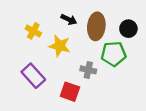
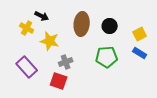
black arrow: (69, 19) -> (42, 16), moved
green pentagon: (114, 54) -> (107, 57), moved
gray cross: (88, 70) -> (66, 62), moved, turned -32

